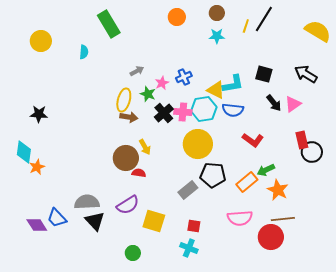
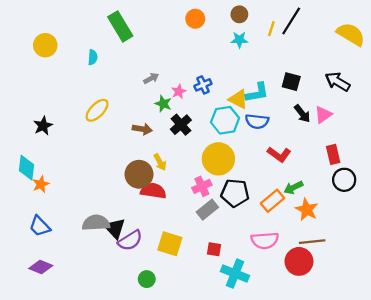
yellow ellipse: (124, 100) -> (97, 110), moved, turned 30
pink cross: (183, 112) -> (202, 186), moved, turned -30
black star: (39, 114) -> (43, 126), turned -30
black circle: (312, 152) -> (344, 180), moved
red semicircle: (139, 173) -> (153, 191), size x1.6
purple semicircle: (128, 205) -> (130, 240), moved
blue trapezoid: (57, 218) -> (40, 226), moved
black triangle: (95, 221) -> (115, 228), moved
purple diamond: (37, 225) -> (41, 267), moved, turned -35
cyan cross: (189, 248) -> (235, 274), moved, size x1.4

